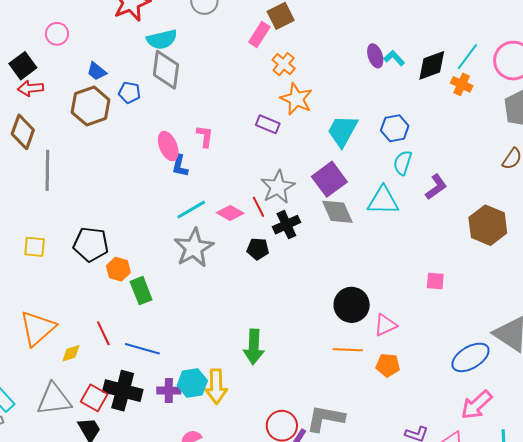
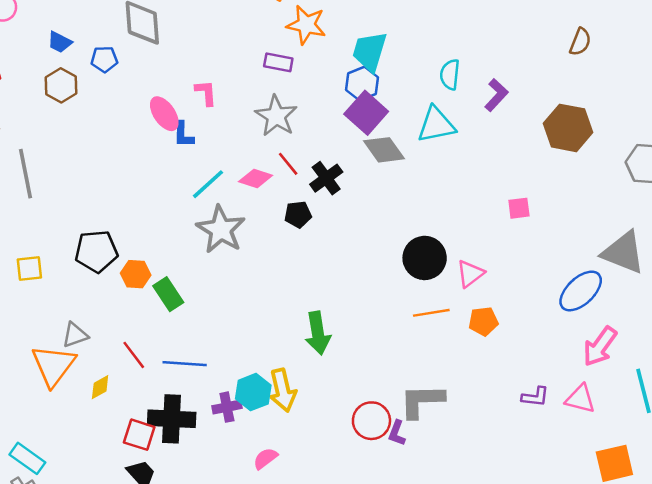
brown hexagon: (91, 106) -> (61, 85), size x0.7
blue hexagon: (395, 128) -> (362, 84), moved
gray star: (278, 187) -> (276, 116), moved
gray triangle: (54, 399) -> (75, 335), moved, size x0.6

